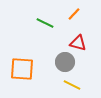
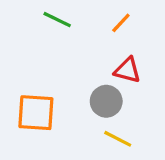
green line: (45, 23) -> (57, 20), moved

